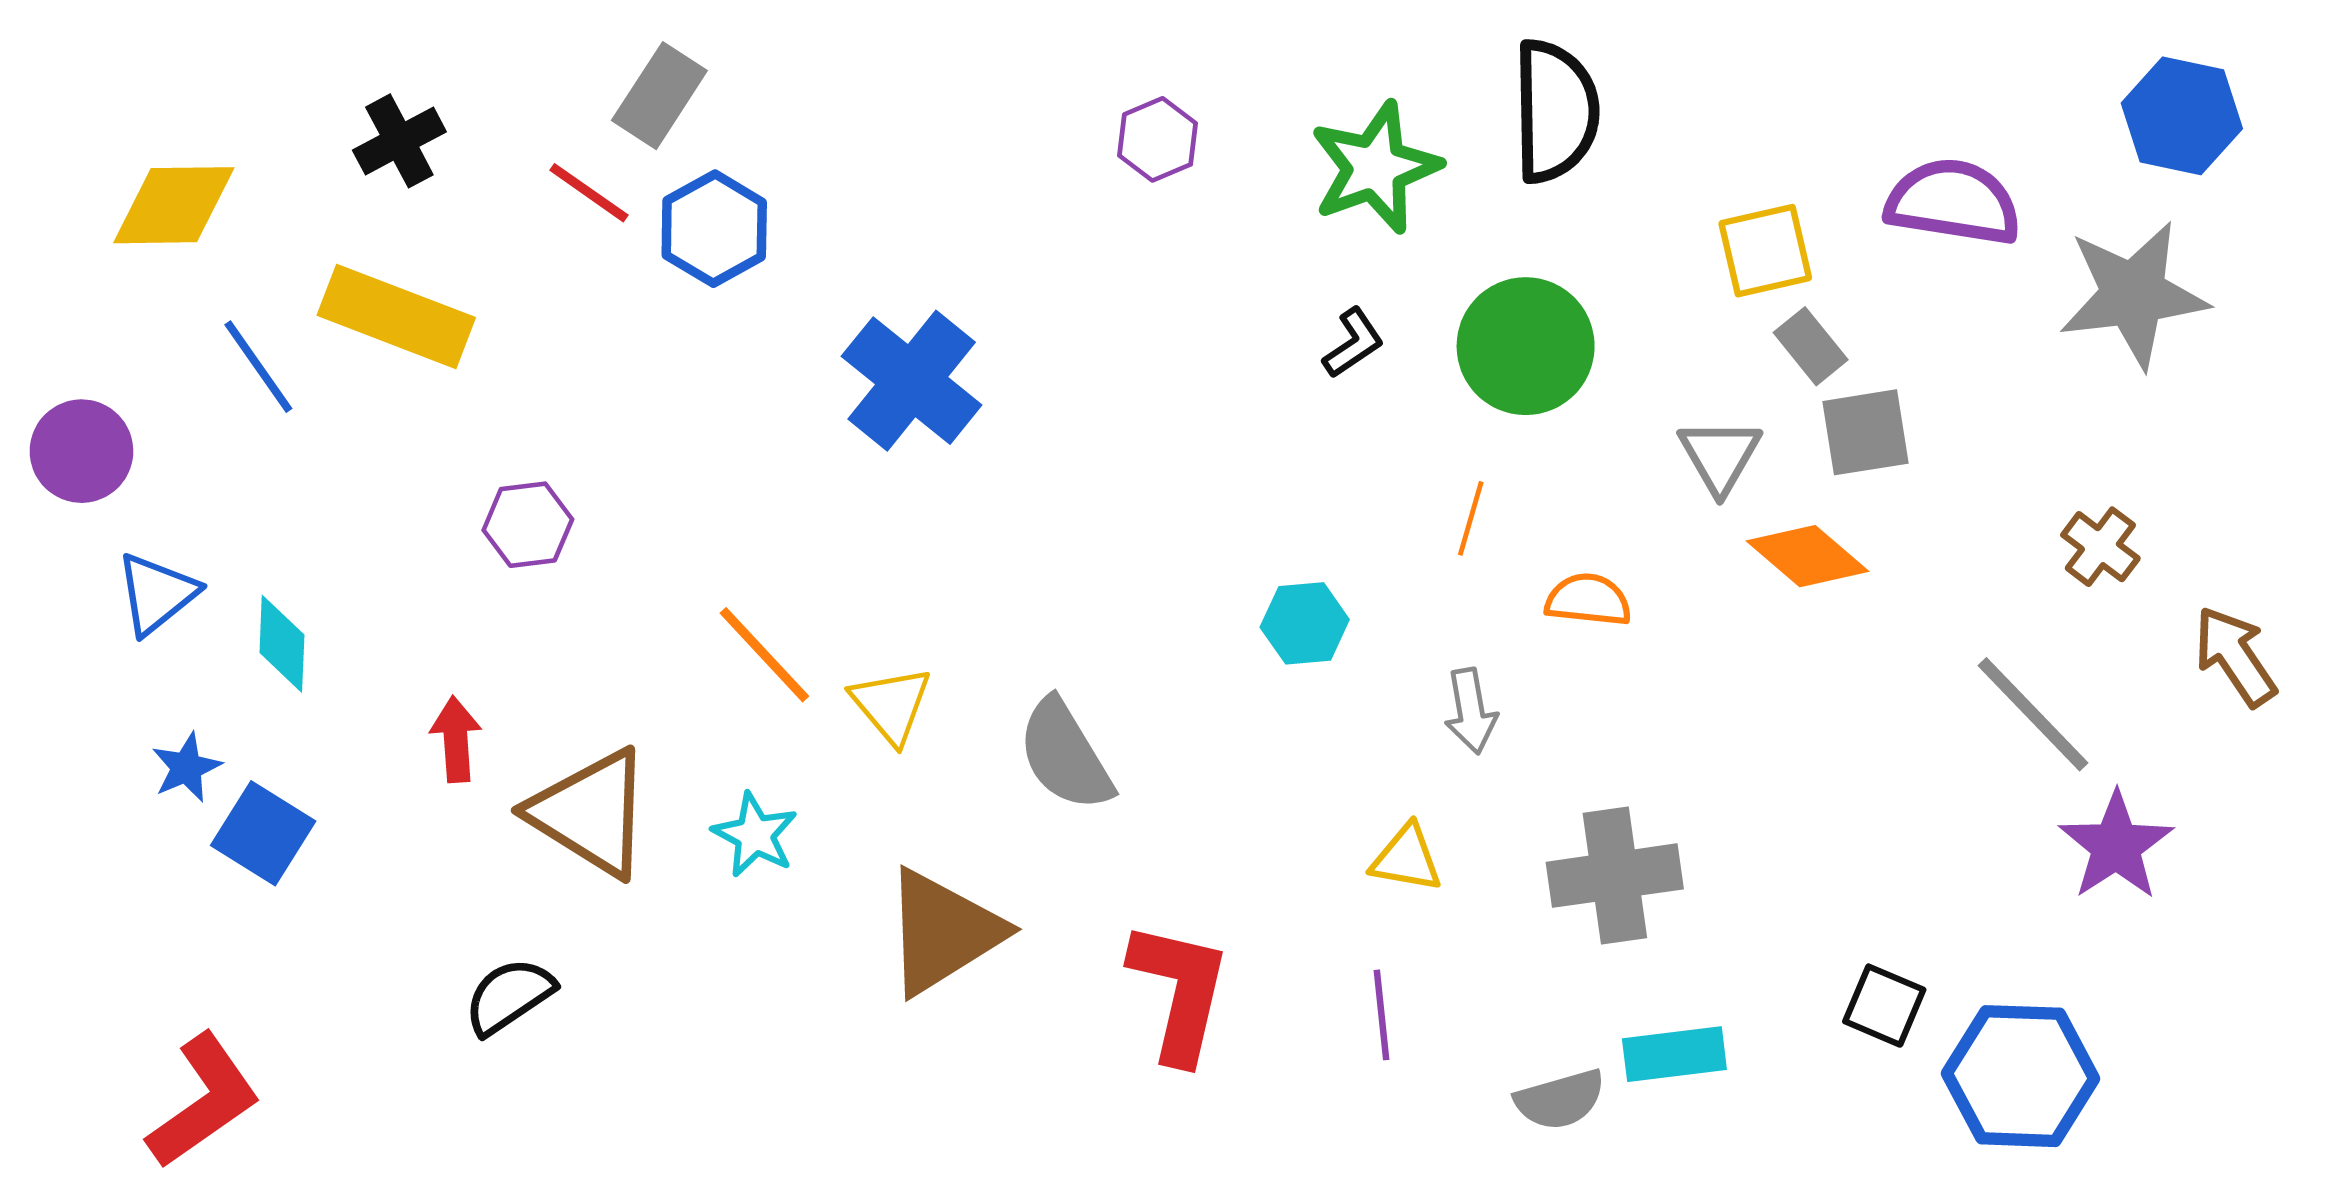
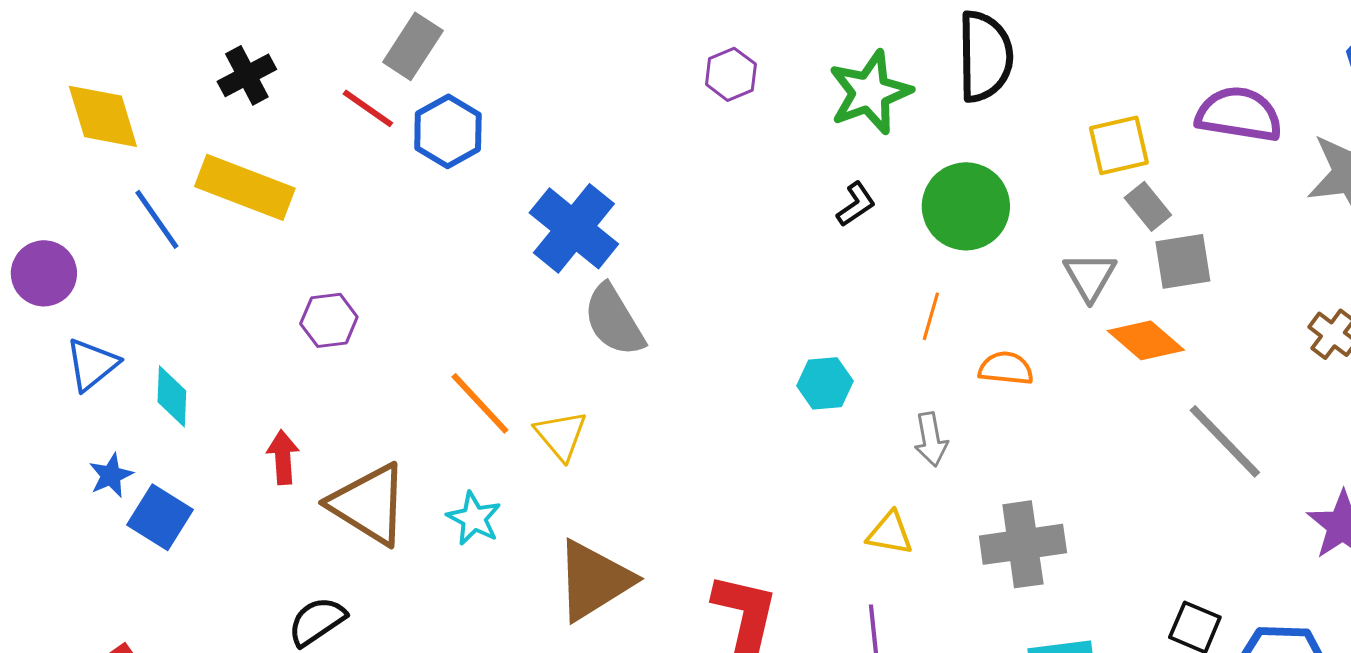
yellow diamond: (174, 205) -> (103, 116), turned 74
gray line: (2033, 714) -> (1225, 441), moved
gray semicircle: (1065, 755) -> (614, 320), moved

